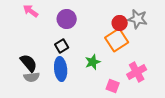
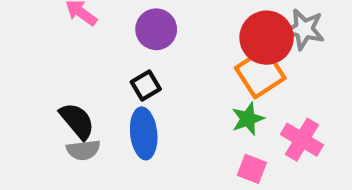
red circle: (120, 23) -> (267, 38), size x1.6
green star: (93, 62) -> (248, 119), moved
pink cross: (137, 72) -> (302, 140), turned -30

